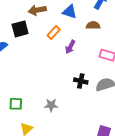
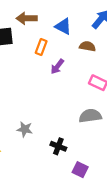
orange rectangle: (54, 33) -> (41, 47), turned -32
black cross: (81, 81) -> (58, 146), moved

